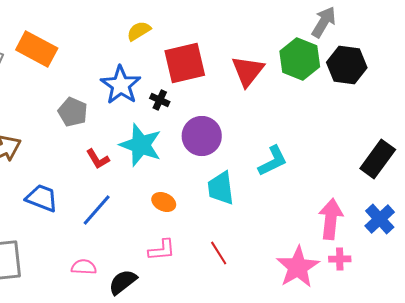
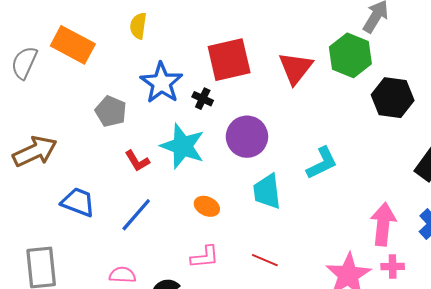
yellow semicircle: (139, 31) -> (138, 26), moved, turned -50
black hexagon: (347, 65) -> (393, 98), moved
red line: (219, 253) -> (265, 260), turned -35

